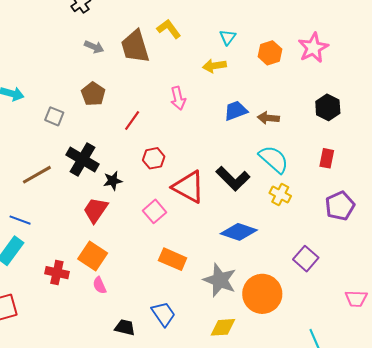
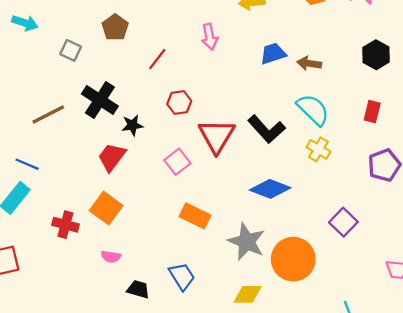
red triangle: (189, 187) -> (217, 136), turned 30
pink semicircle: (99, 285) -> (111, 257), moved, turned -60

